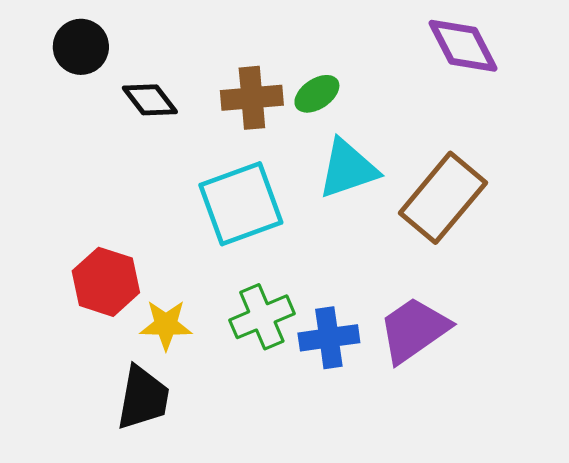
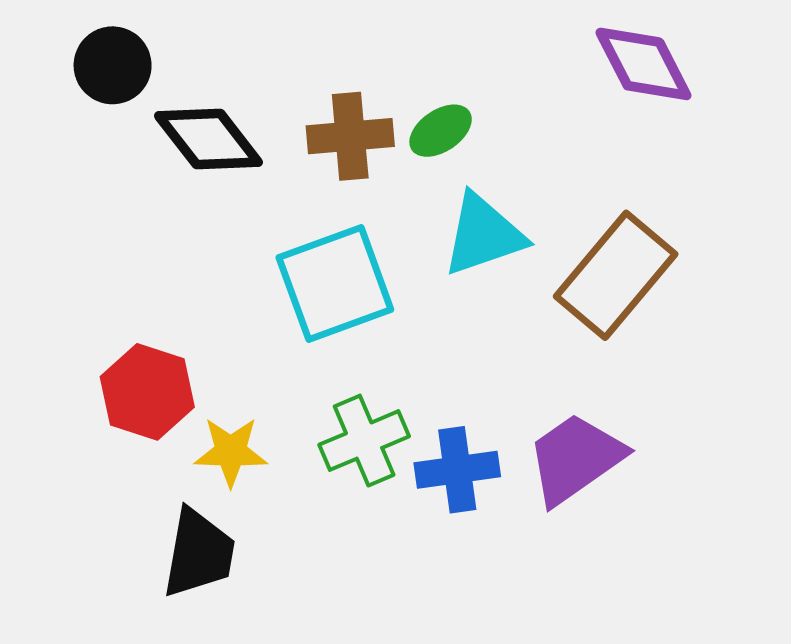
black diamond: (150, 100) -> (208, 139), size x1.4

